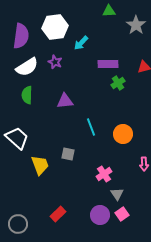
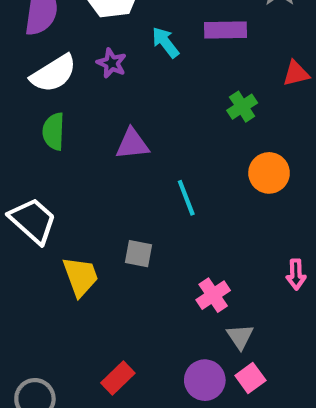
cyan arrow: (81, 43) -> (165, 42), moved, turned 98
purple rectangle: (108, 64) -> (226, 30), moved
orange circle: (123, 134) -> (269, 173), moved

